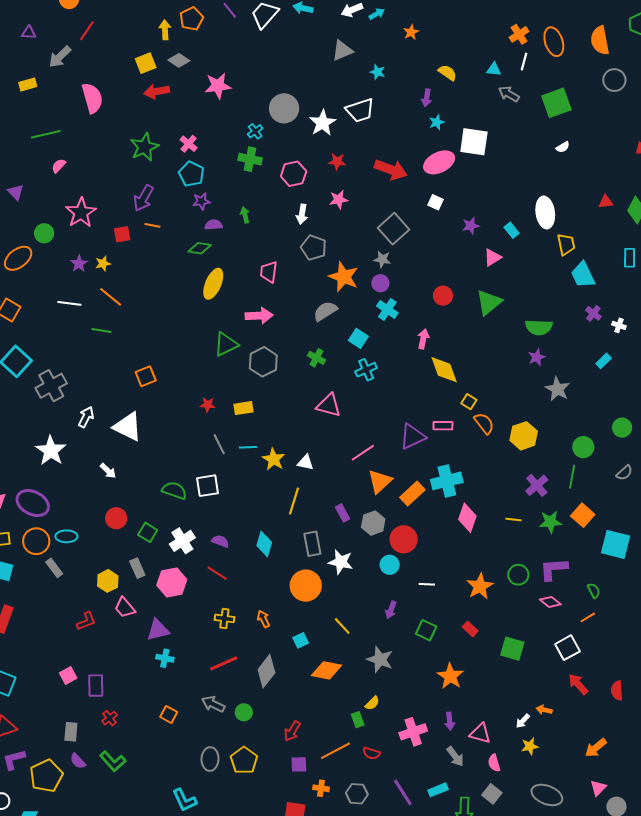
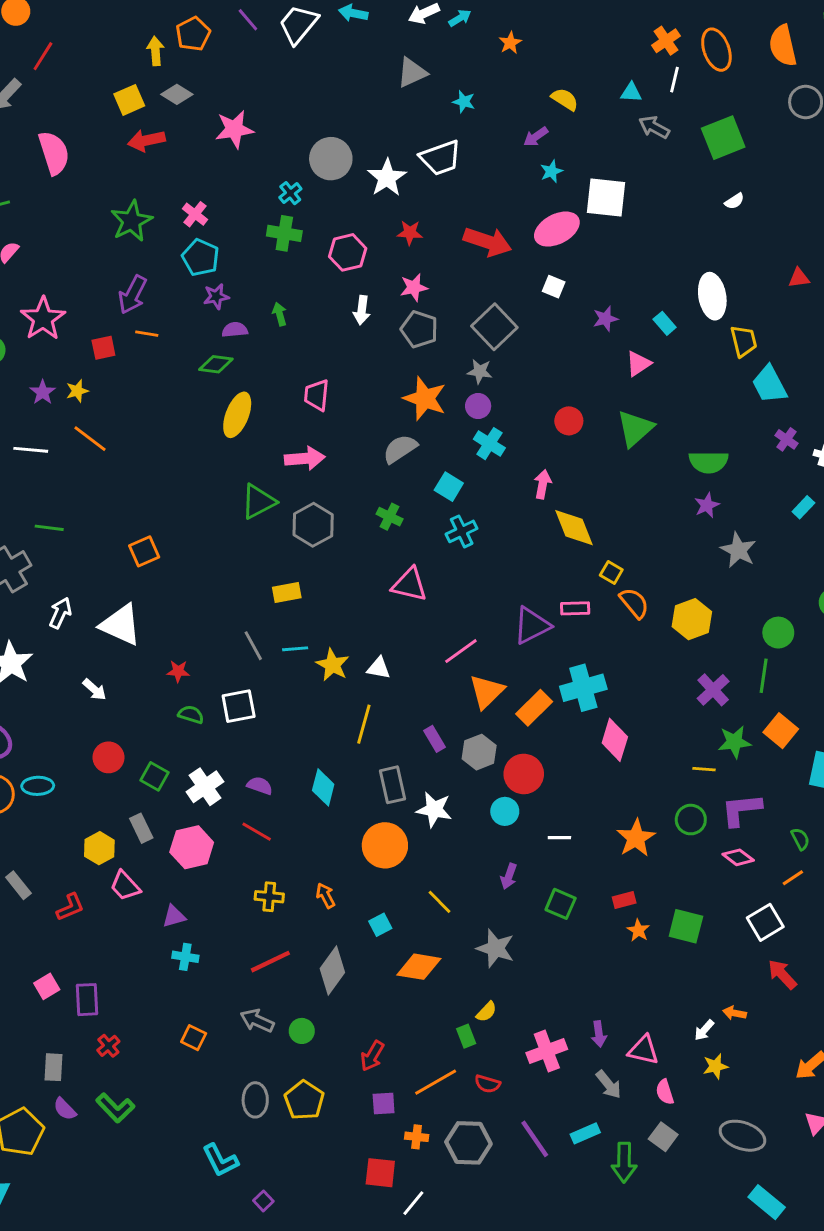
purple arrow: (427, 98) -> (536, 137), turned 48
gray pentagon: (314, 248) -> (419, 329), moved
green line: (101, 331) -> (49, 528), moved
red star: (208, 405) -> (178, 671), moved
green semicircle: (174, 490) -> (191, 715), size x0.7
yellow line: (513, 519) -> (704, 769), moved
gray rectangle: (54, 568) -> (18, 885), moved
red rectangle: (470, 629) -> (624, 900), turned -56
purple triangle: (158, 630) -> (174, 916), size x0.7
orange star: (450, 676) -> (638, 930), moved, size x0.6
gray hexagon: (357, 794) -> (468, 1143), size x1.4

